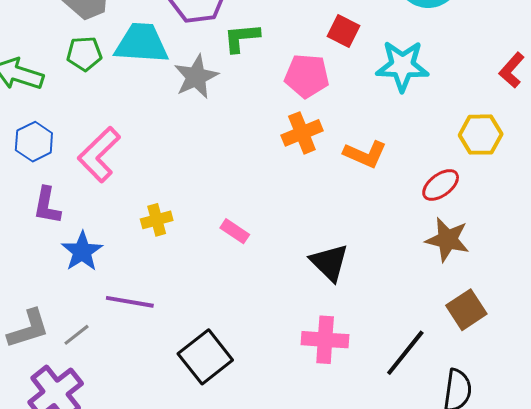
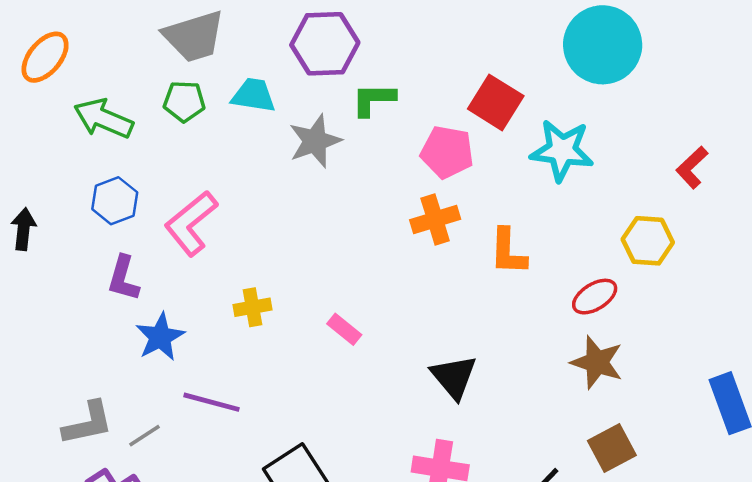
red square: (344, 31) -> (496, 102), size x1.4
cyan trapezoid: (141, 43) -> (254, 95), size x0.7
orange L-shape: (365, 154) -> (508, 252), turned 63

